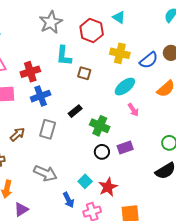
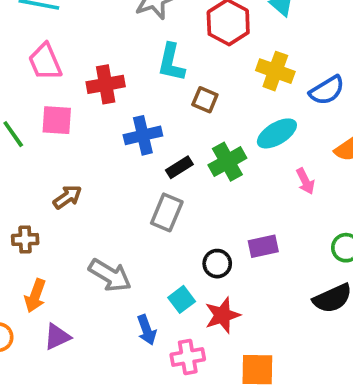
blue cross: (41, 96) -> (143, 135), moved
pink arrow: (133, 110) -> (305, 181), moved
green cross: (100, 126) -> (227, 162), moved, turned 30
gray rectangle: (48, 129) -> (167, 212), moved
black circle: (102, 152) -> (217, 264), moved

